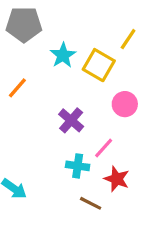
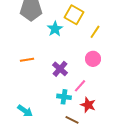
yellow line: (128, 39) -> (95, 32), moved
yellow square: (99, 65) -> (74, 15), moved
orange line: (17, 88) -> (27, 60), moved, turned 40

